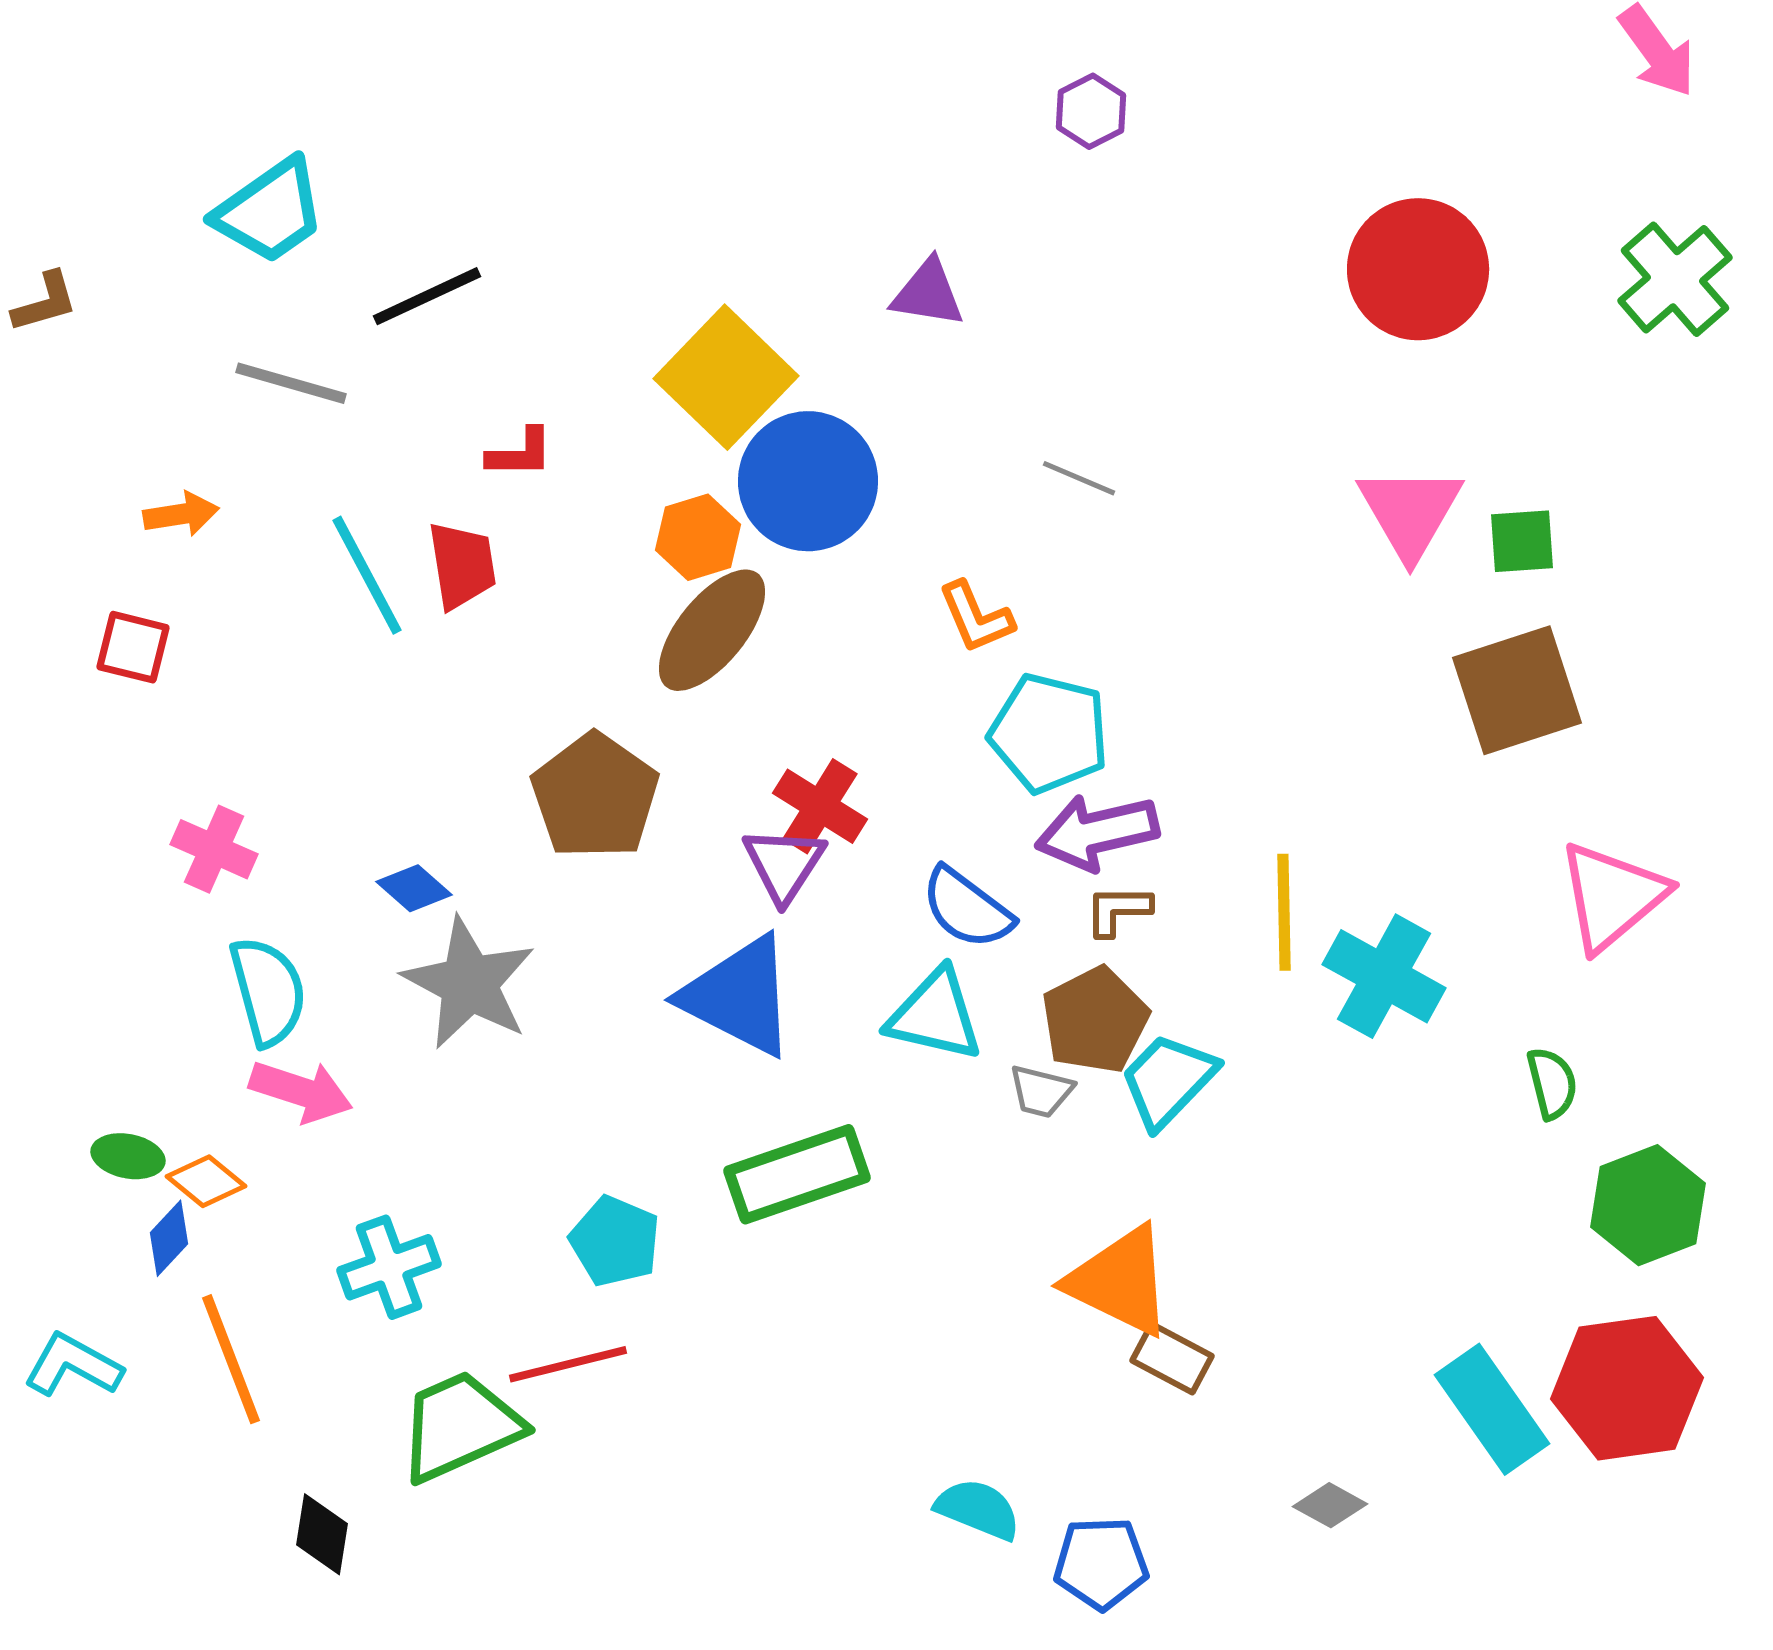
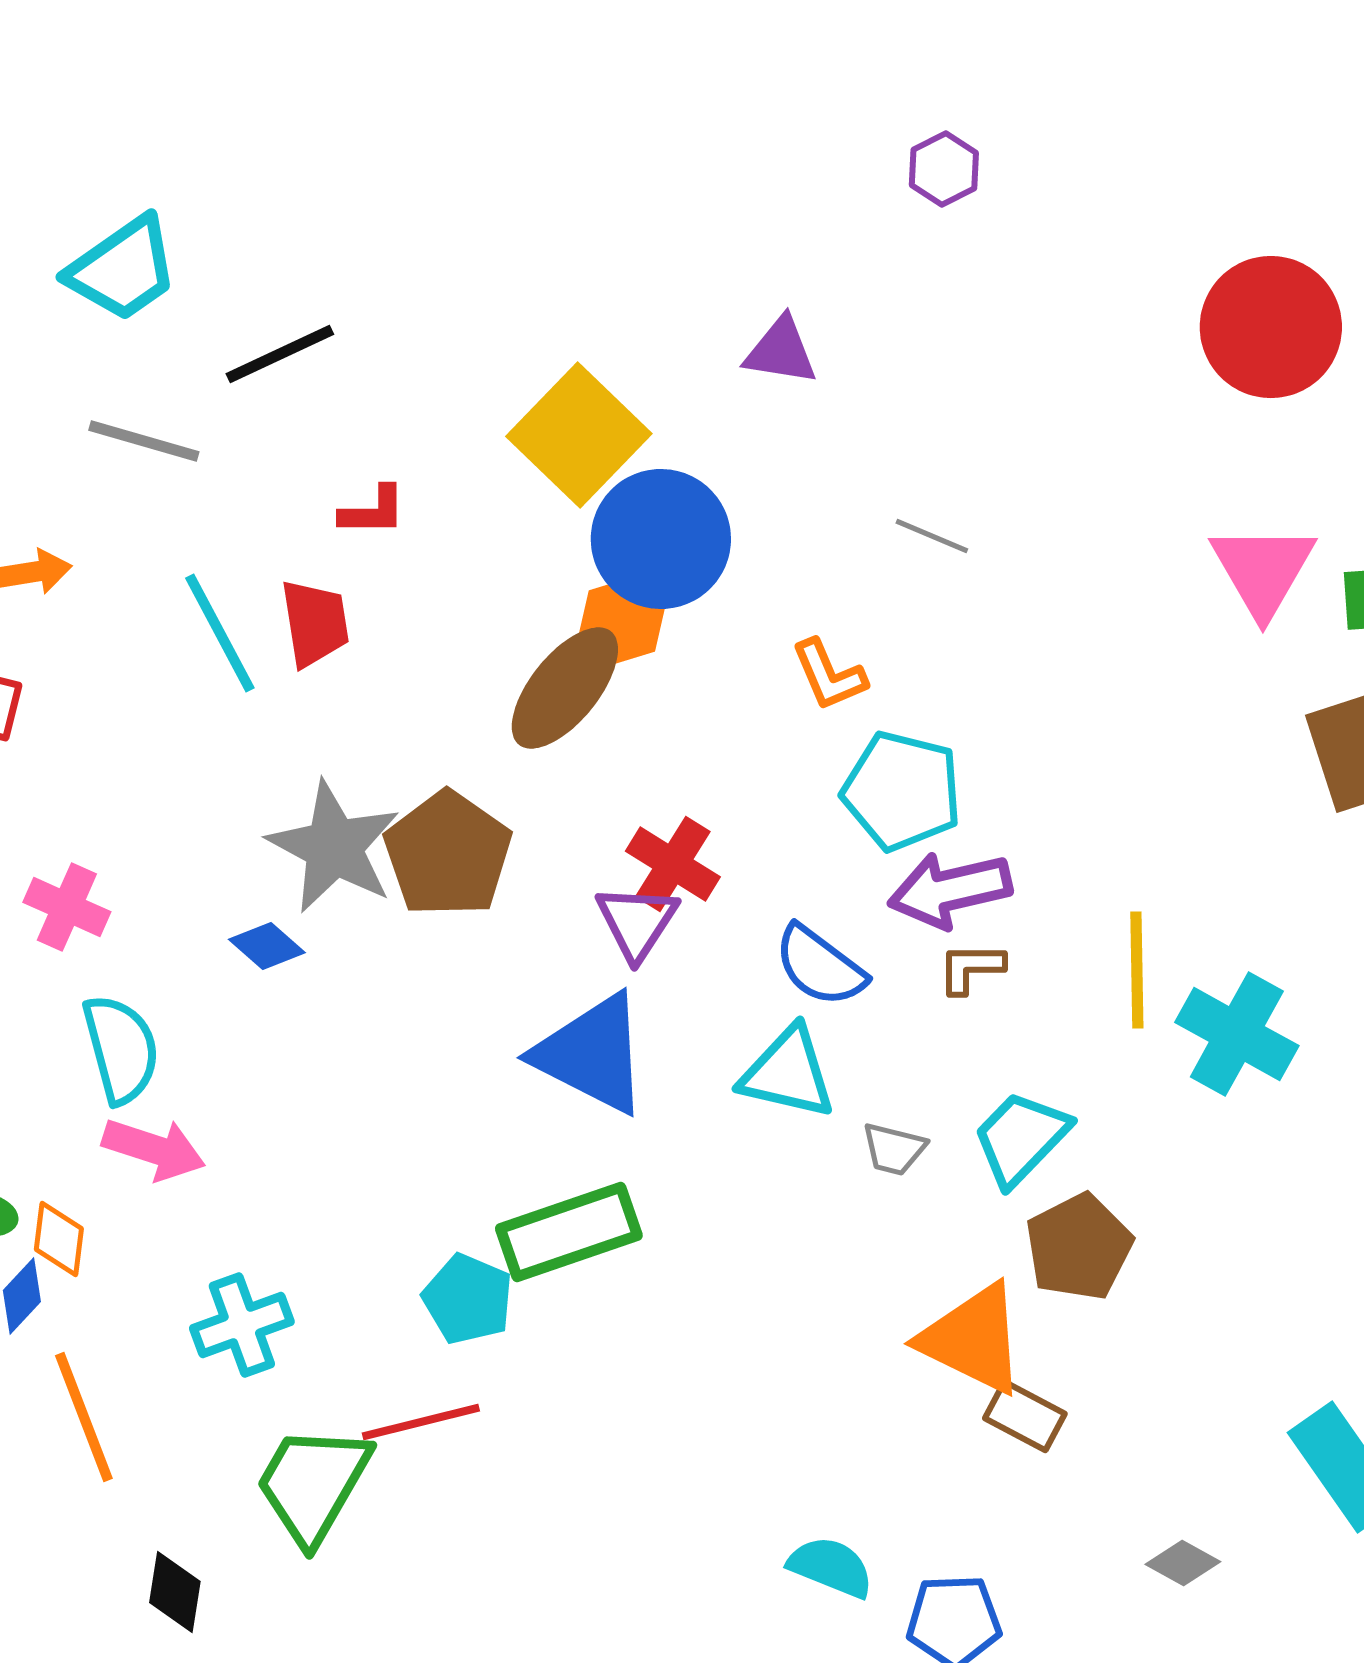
orange hexagon: (698, 537) -> (622, 621), moved
gray star: (469, 983) -> (334, 847), moved
brown pentagon: (1095, 1020) -> (1079, 1247), moved
green rectangle: (797, 1174) -> (569, 1232), moved
orange diamond: (206, 1181) -> (59, 1239), turned 58
green trapezoid: (460, 1426) -> (313, 1484), turned -36

